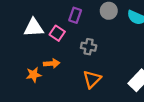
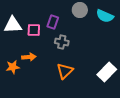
purple rectangle: (75, 15) -> (53, 22), moved
pink square: (57, 33) -> (34, 30), turned -32

